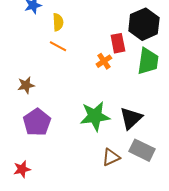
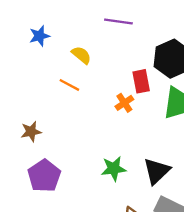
yellow semicircle: (58, 22) -> (81, 55), moved, turned -48
green star: (95, 116) -> (114, 169), size x0.7

